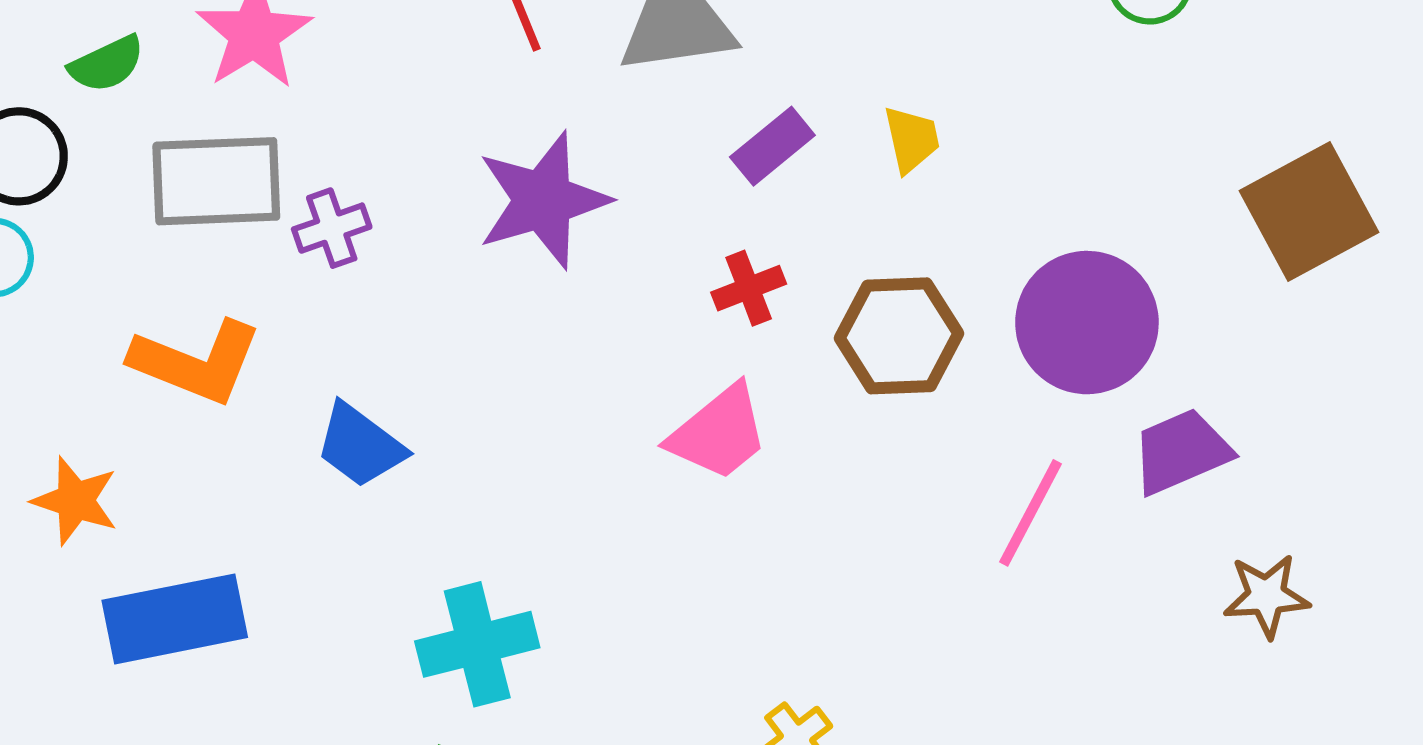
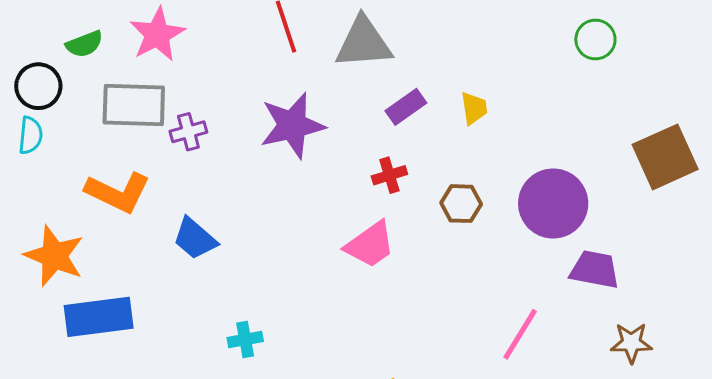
brown hexagon: (899, 336) -> (461, 204), size x0.7
purple trapezoid: (1181, 452) -> (595, 270), turned 30
orange star: (75, 501) -> (54, 256), size x1.4
pink line: (1031, 513) -> (520, 334), moved
cyan cross: (477, 644) -> (245, 340), size x0.6

